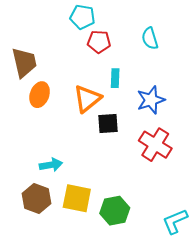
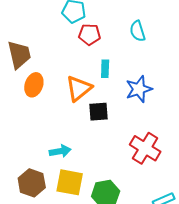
red cross: (155, 145) -> (145, 148), moved
cyan arrow: (51, 165) -> (60, 151), moved

